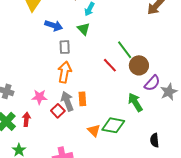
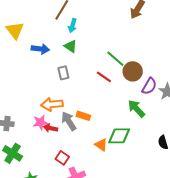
gray rectangle: (65, 47) -> (63, 73), moved
orange arrow: (65, 72) -> (52, 104), moved, turned -95
orange rectangle: (82, 99) -> (83, 116), turned -56
red square: (58, 111) -> (62, 158), moved
red arrow: (26, 119) -> (50, 128), moved, turned -72

